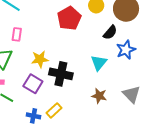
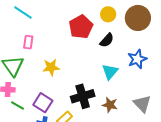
black semicircle: (110, 32) -> (107, 40), moved
black cross: (61, 74) -> (83, 96), moved, turned -30
purple square: (33, 84) -> (43, 103), moved

